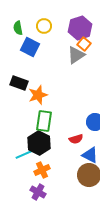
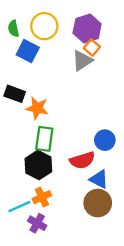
yellow circle: (44, 26) -> (44, 26), size x1.5
orange star: (38, 95) -> (37, 108), turned 30
red semicircle: (76, 139) -> (82, 160), size x1.5
cyan line: (25, 154) -> (19, 207), moved

